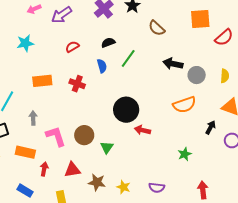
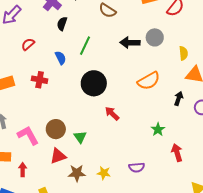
black semicircle: (108, 43) -> (62, 24), moved, turned -40
gray circle: (197, 75) -> (155, 37), moved
yellow semicircle: (225, 76) -> (183, 53), moved
black circle: (126, 110) -> (94, 83), moved
red arrow: (142, 130) -> (112, 113), turned 42
red triangle: (72, 170) -> (58, 156), moved
red arrow: (203, 190) -> (177, 153), moved

